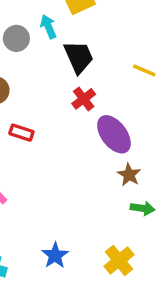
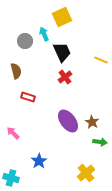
purple ellipse: (114, 134) -> (68, 121), moved
blue star: (55, 255) -> (39, 161), moved

